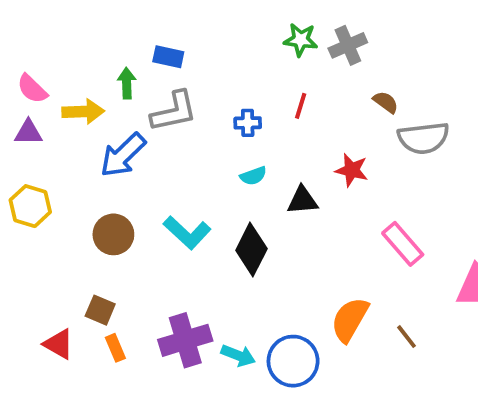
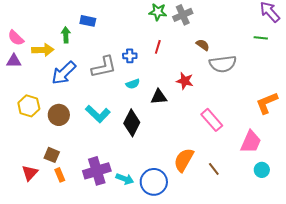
gray L-shape: (174, 112) -> (104, 67), moved
yellow hexagon: (30, 206) -> (29, 106), moved
red triangle: (59, 344) -> (30, 173), turned 42

